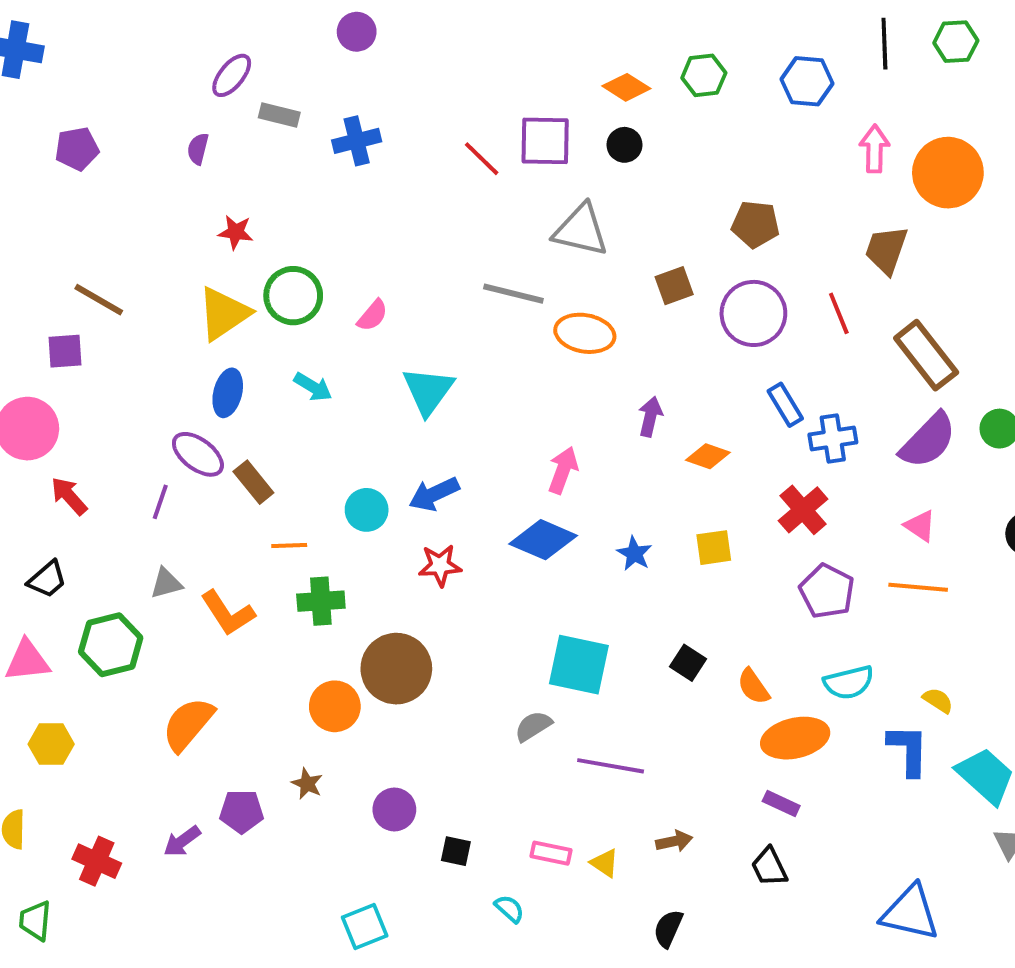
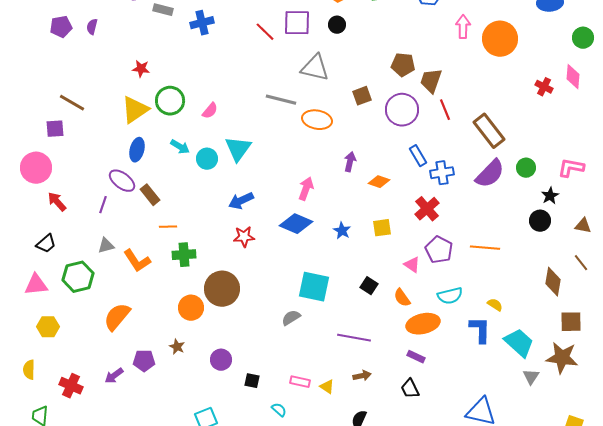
purple semicircle: (198, 149) -> (92, 27), moved
brown trapezoid: (886, 250) -> (431, 81), moved
cyan circle: (367, 510) -> (207, 159), moved
pink triangle: (920, 526) -> (412, 265), moved
purple line: (611, 766) -> (354, 338), moved

